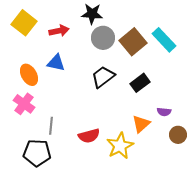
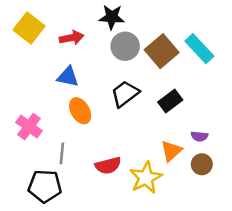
orange ellipse: (29, 75) -> (80, 111), moved
brown circle: (178, 135) -> (202, 164), moved

